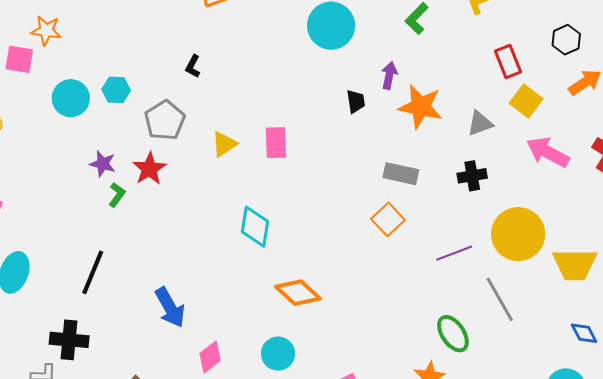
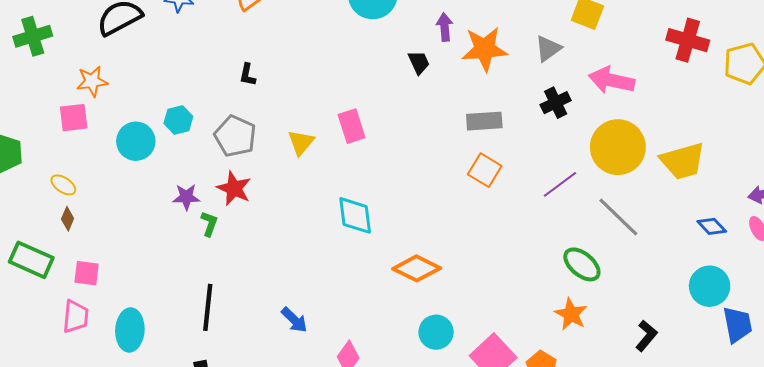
pink arrow: (548, 152) -> (612, 80), moved
blue arrow: (170, 307) -> (294, 320), size x0.7
cyan circle: (278, 354) -> (436, 332), moved

